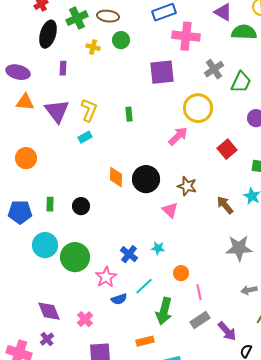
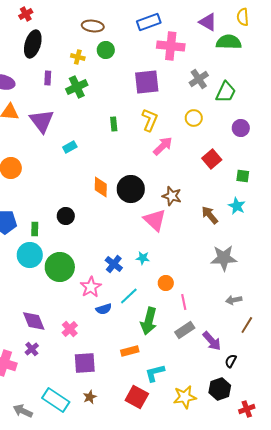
green cross: (77, 18) -> (77, 87), moved
yellow circle: (198, 108) -> (194, 118), moved, size x0.6
yellow L-shape: (89, 110) -> (150, 120), moved
green rectangle: (50, 204) -> (35, 229), moved
pink triangle: (170, 210) -> (155, 220), size x1.4

